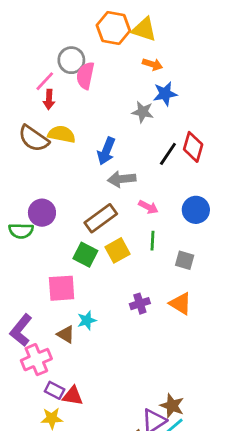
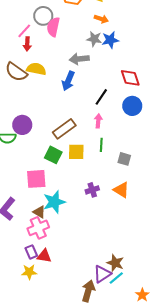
gray star: (143, 112) -> (94, 39), moved
red diamond: (193, 147) -> (130, 78), turned -35
black line: (168, 154) -> (101, 97), moved
gray arrow: (122, 179) -> (79, 59), moved
pink arrow: (148, 207) -> (98, 121), turned -112
blue circle: (196, 210) -> (132, 106), moved
yellow square: (118, 250) -> (76, 152), turned 30
cyan star: (87, 320) -> (54, 202), size x1.6
pink cross: (36, 360) -> (38, 228), moved
purple rectangle: (55, 390) -> (31, 252), turned 40

